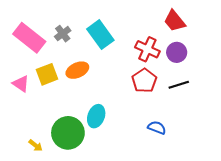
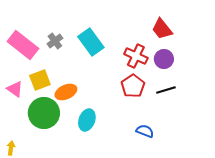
orange ellipse: (77, 70) -> (66, 92), moved
green circle: (68, 133) -> (44, 113), moved
yellow arrow: (36, 145) -> (11, 148), moved, turned -120

